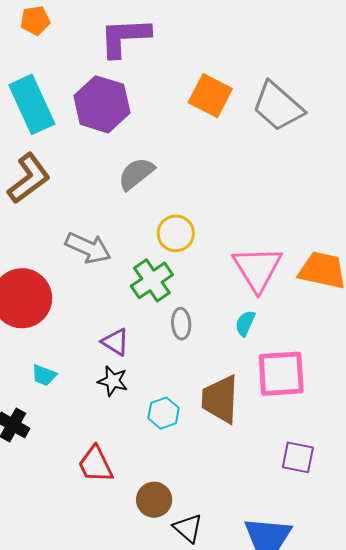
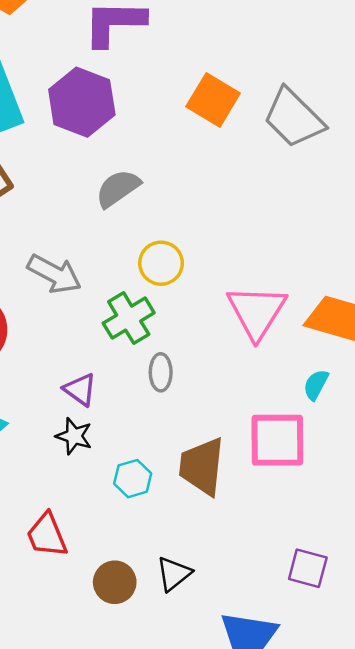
cyan semicircle: (245, 323) -> (316, 385), moved
purple square: (298, 457) -> (308, 568), moved
black triangle: (188, 528) -> (174, 574), moved, turned 36

